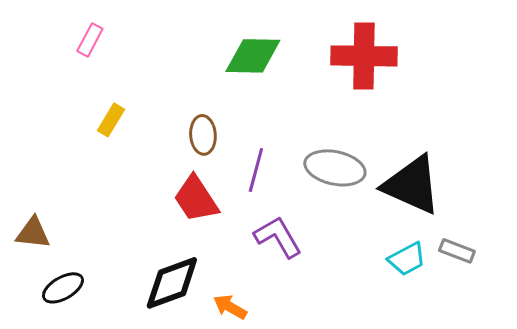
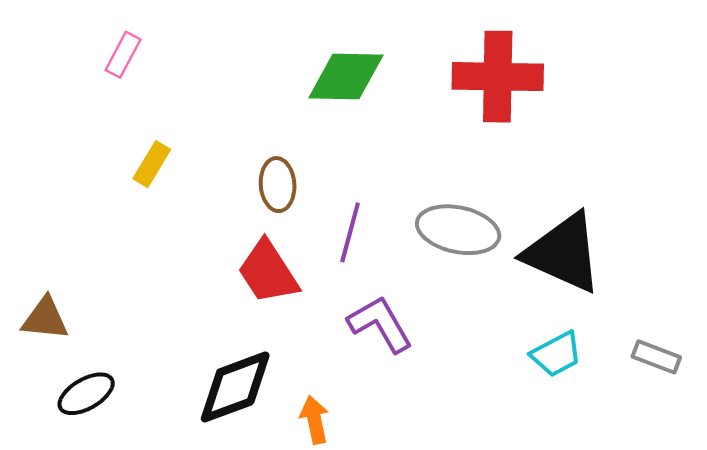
gray rectangle: (457, 251) -> (656, 357), moved
orange arrow: (230, 307) -> (314, 420), turned 48

